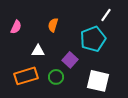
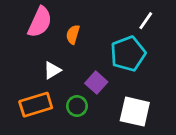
pink semicircle: (16, 27) -> (40, 22), moved, size x1.6
white triangle: (38, 51) -> (52, 70), turned -32

